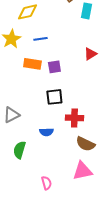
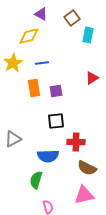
orange rectangle: (32, 64) -> (34, 88), turned 72
blue semicircle: (46, 132) -> (48, 156), size x1.5
green semicircle: (19, 150) -> (36, 180), moved

